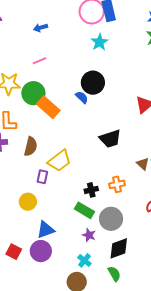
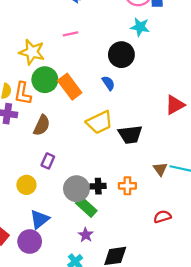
cyan star: (100, 42) -> (140, 27), turned 30
black circle: (93, 83) -> (121, 55), moved
green circle: (33, 93) -> (45, 80), moved
yellow trapezoid: (59, 161) -> (99, 122), moved
gray circle: (111, 219) -> (76, 189), moved
blue triangle: (46, 230) -> (40, 219), turned -30

